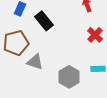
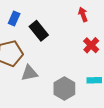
gray triangle: (35, 62) -> (29, 73), turned -30

